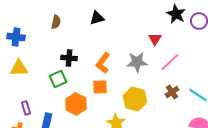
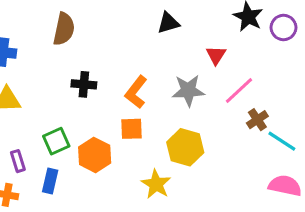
black triangle: (97, 18) -> (168, 23), moved
brown semicircle: (56, 22) -> (64, 29), size x1.5
green square: (58, 79) -> (56, 141), moved
brown cross: (172, 92) -> (257, 120), moved

